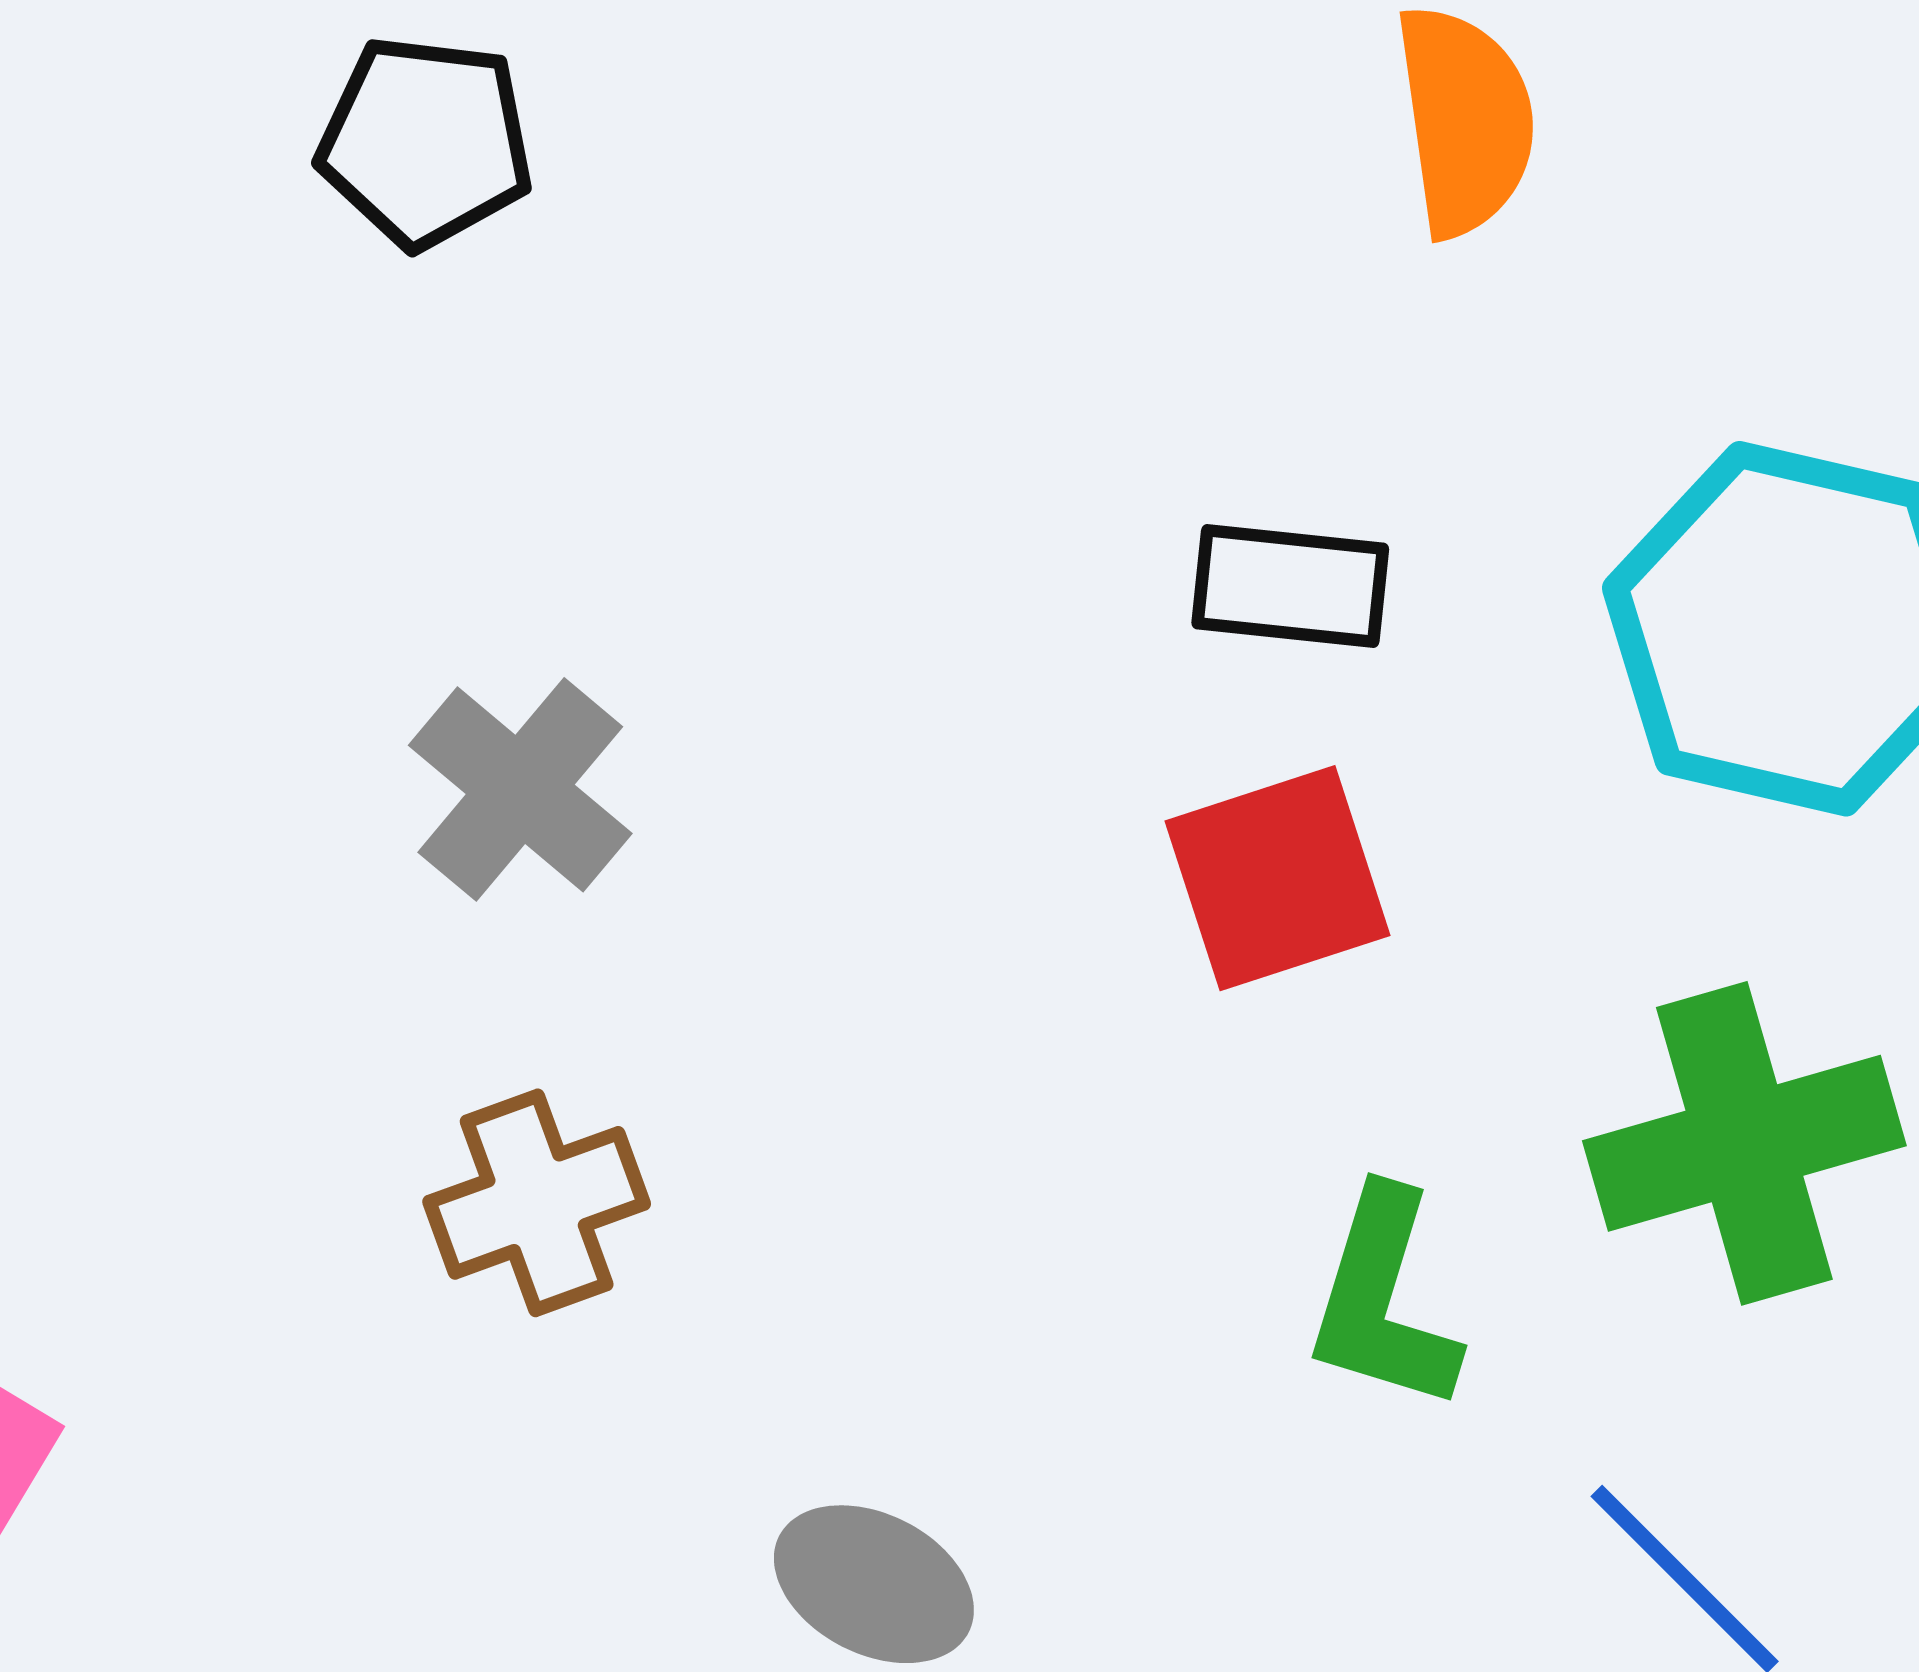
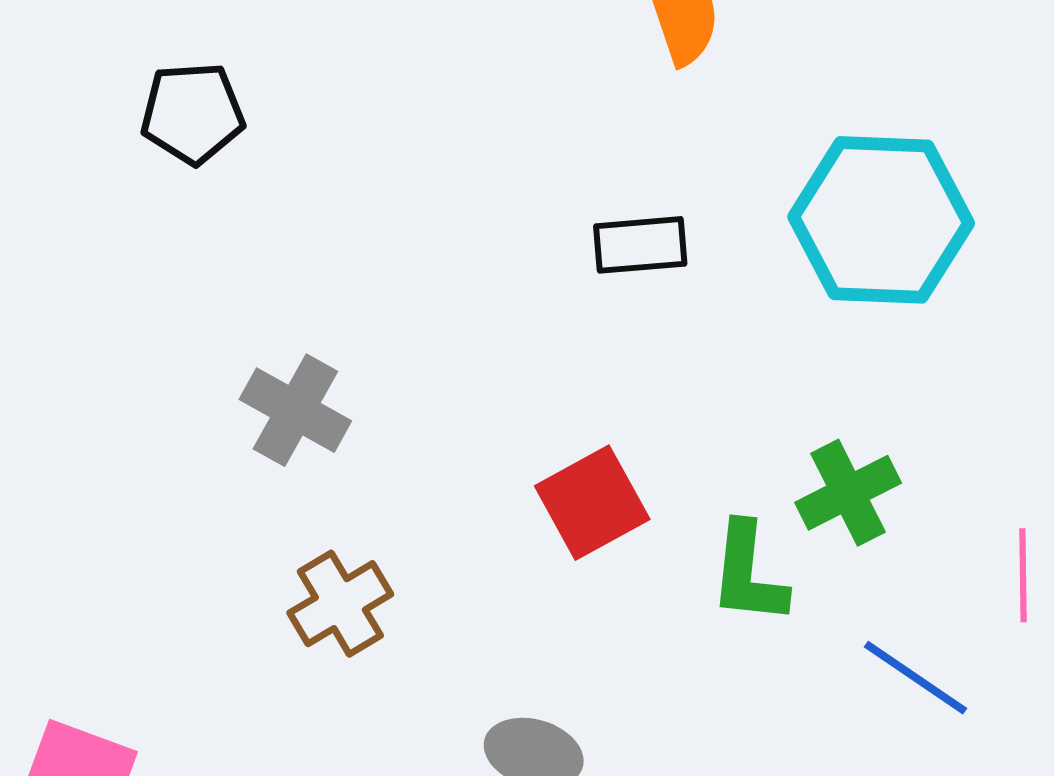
red square: (1277, 878) -> (592, 503), moved
green cross: (1744, 1143) -> (848, 493), moved, size x0.7

